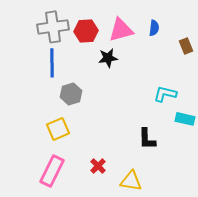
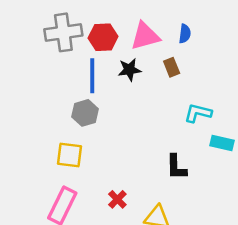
brown rectangle: (186, 46) -> (172, 67), moved
blue line: (52, 63) -> (92, 76), moved
yellow square: (58, 129) -> (69, 155), turned 30

